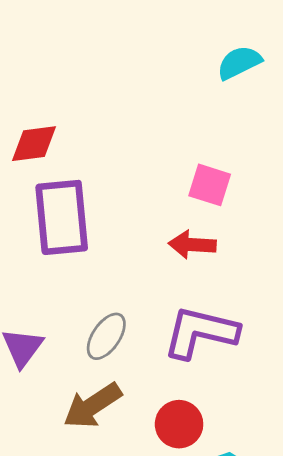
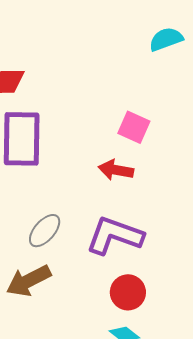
red circle: (179, 424) -> (128, 292), moved

